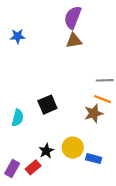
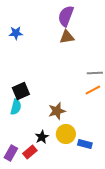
orange line: (102, 99) -> (93, 90), turned -49
black square: (47, 105) -> (21, 91), moved
brown star: (94, 113) -> (57, 111), moved

